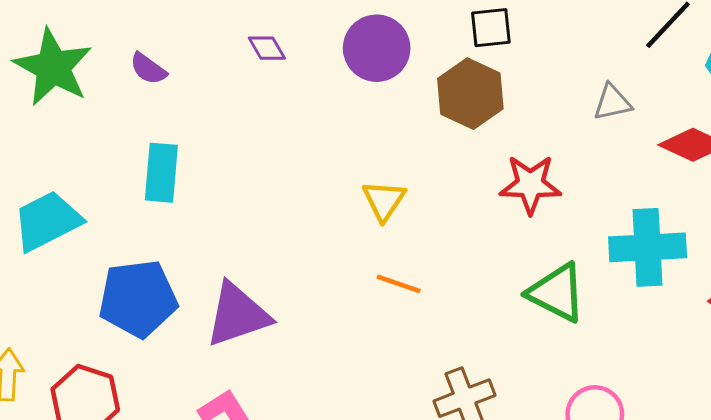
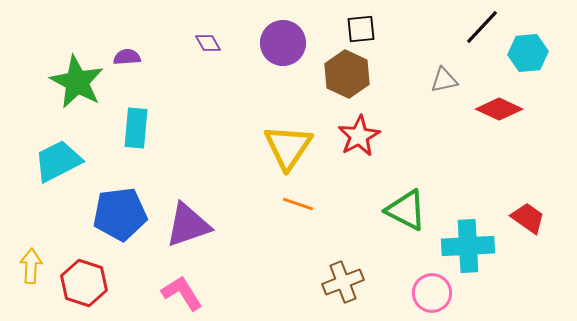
green star: (53, 67) -> (77, 82), moved
purple semicircle: (148, 69) -> (127, 57), turned 140
red star: (530, 184) -> (359, 136), moved, turned -30
yellow triangle: (384, 200) -> (288, 147), size x1.6
cyan cross: (648, 247) -> (468, 246), moved

